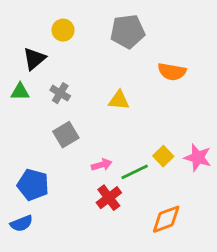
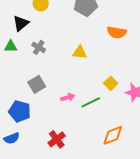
gray square: (66, 135) -> (37, 84), moved
yellow square: (163, 156) -> (111, 83), moved
red cross: (109, 198) -> (57, 139), moved

